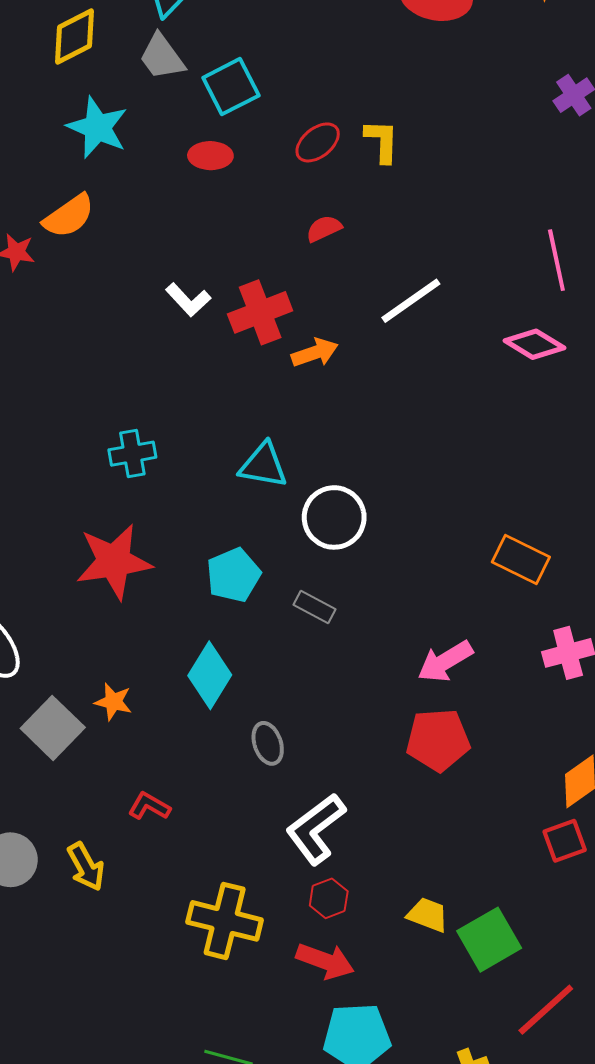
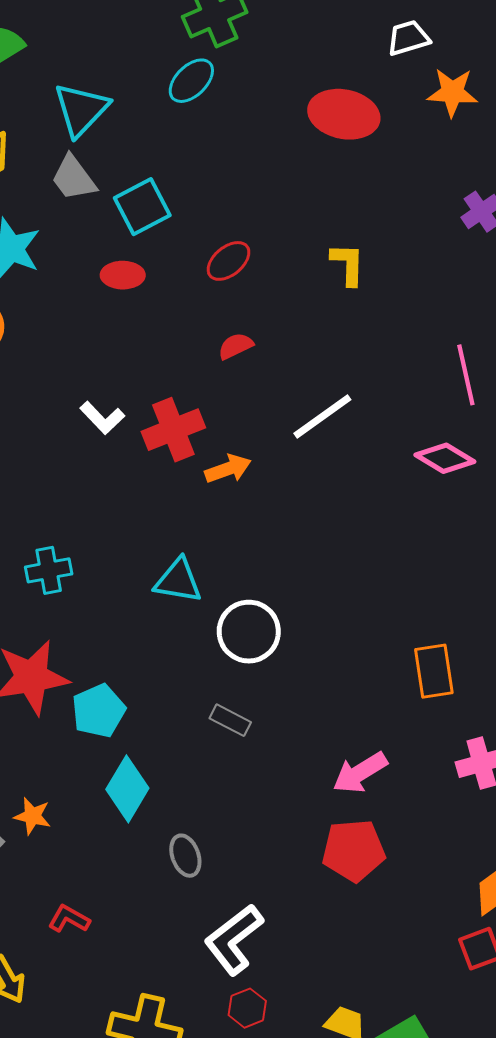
yellow L-shape: (382, 141) -> (348, 264), moved
orange rectangle: (521, 559) -> (434, 671), turned 56
cyan pentagon: (233, 575) -> (99, 711), moved

